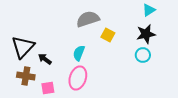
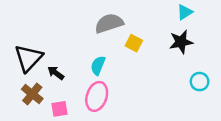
cyan circle: (143, 55) -> (200, 82), moved
brown cross: (26, 76) -> (32, 94), turned 30

